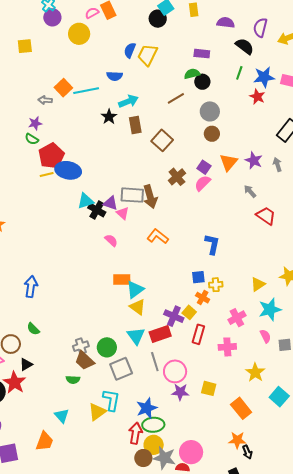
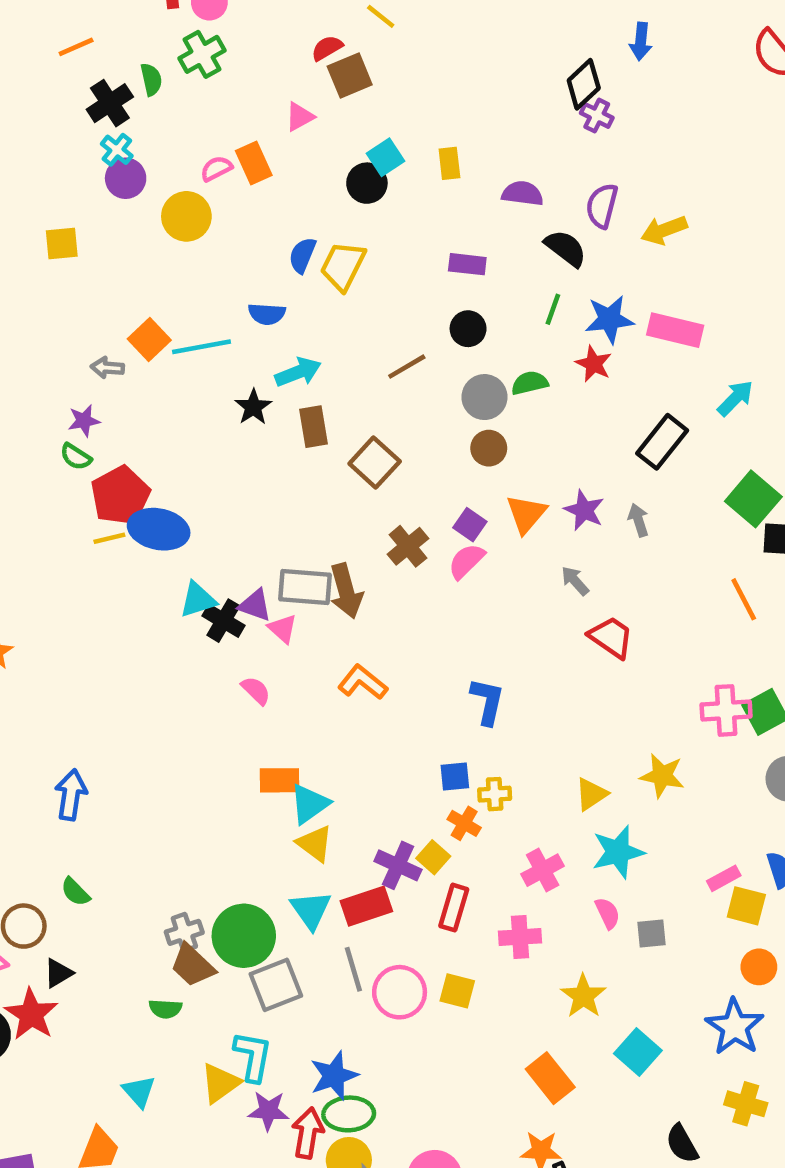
green semicircle: (192, 74) -> (530, 383), moved
green circle: (107, 347) -> (244, 936), size x1.4
yellow square: (209, 388) -> (457, 991), moved
purple star: (180, 392) -> (268, 1111), moved

